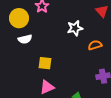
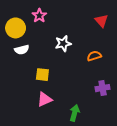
white star: (75, 28) -> (63, 44), moved

